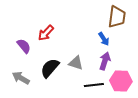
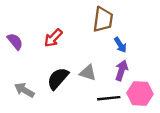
brown trapezoid: (117, 17) -> (103, 19), moved
purple semicircle: (24, 46) -> (15, 41), moved

